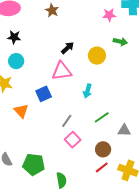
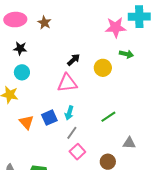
brown star: (52, 10) -> (44, 23), moved
pink star: (109, 15) -> (116, 27), size x1.5
cyan arrow: (87, 91) -> (69, 113), moved
blue square: (44, 94) -> (49, 118), moved
green line: (102, 117) -> (108, 117), moved

